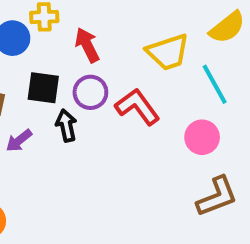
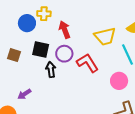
purple arrow: (19, 141) -> (24, 94), moved

